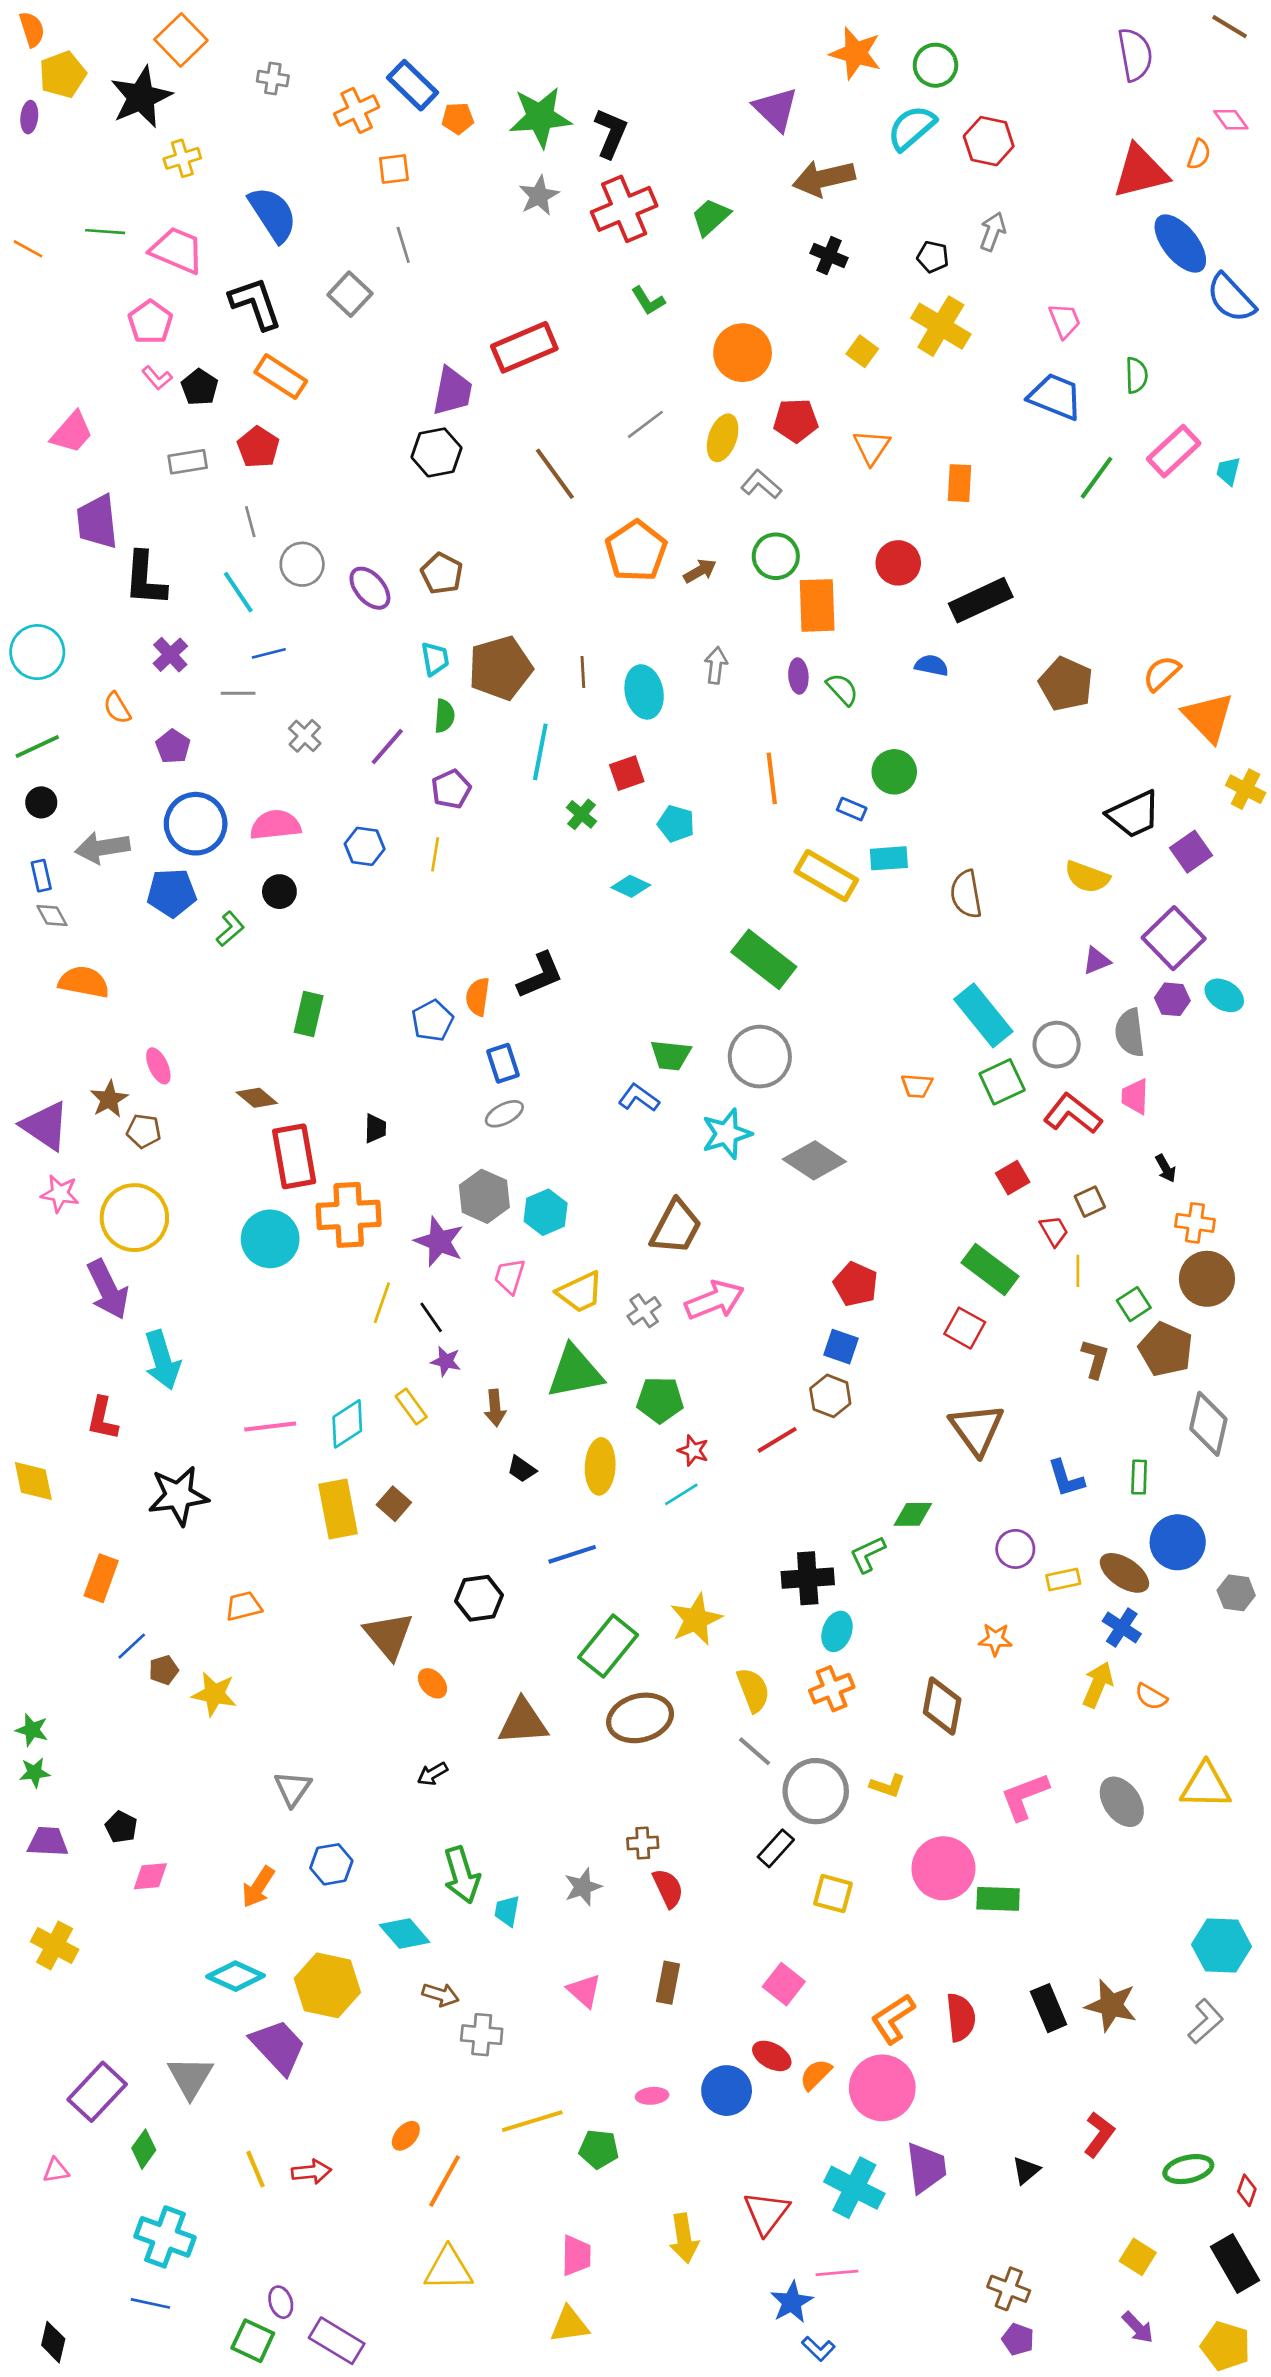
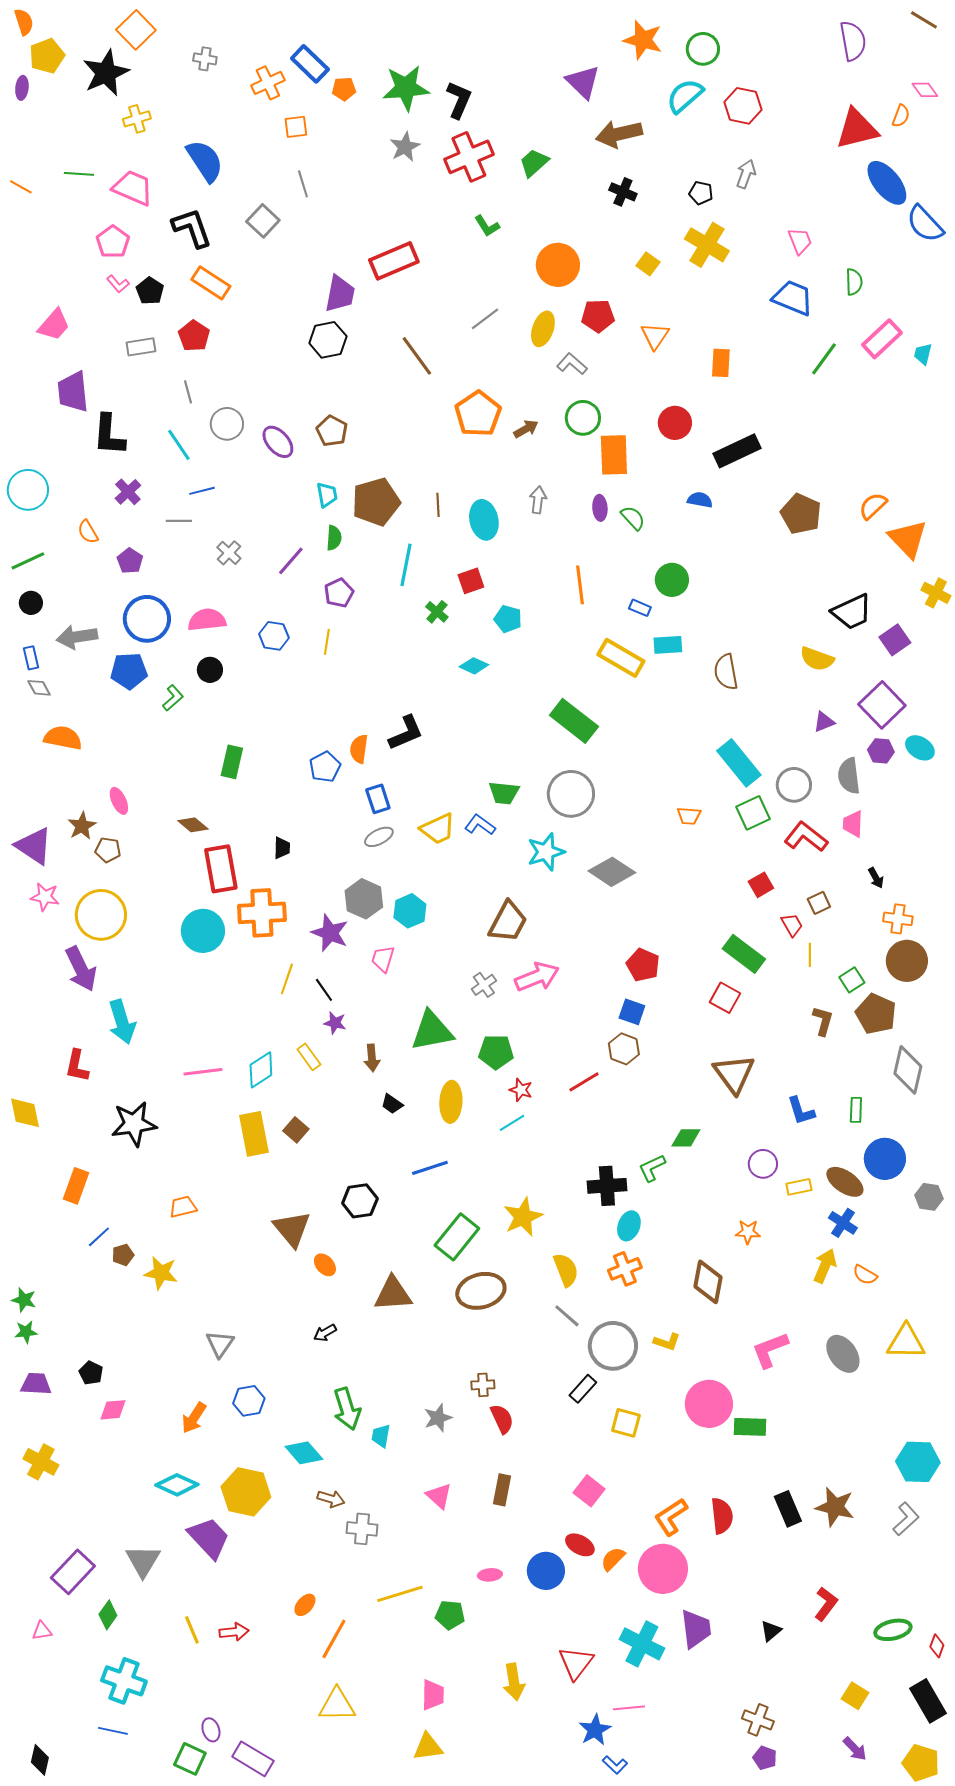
yellow trapezoid: (580, 1292) -> (438, 829), moved

